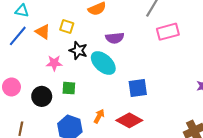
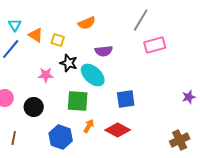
cyan triangle: (22, 11) -> (15, 25), turned 48
orange triangle: (43, 32) -> (36, 35), moved
green square: (69, 88) -> (78, 101), moved, size x1.6

